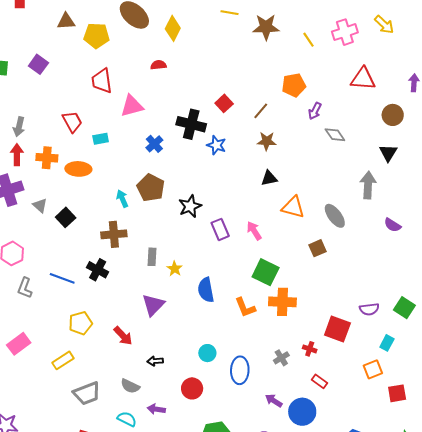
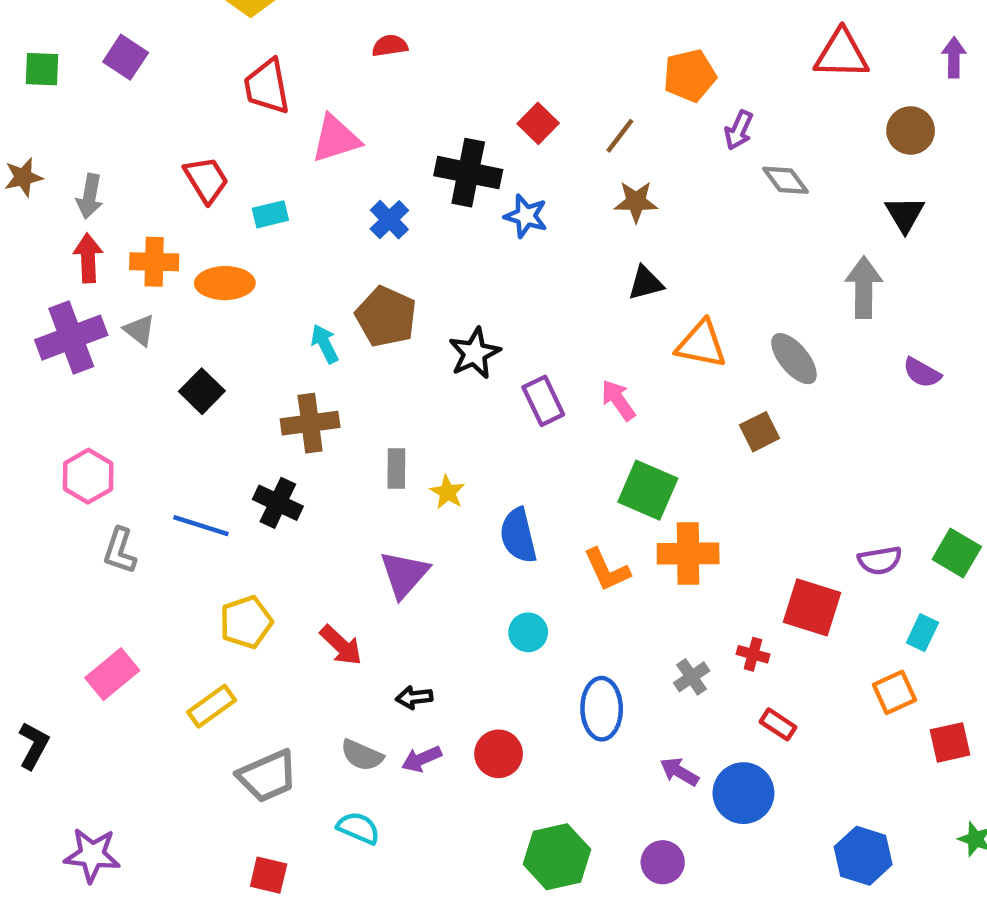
gray triangle: (40, 205) -> (139, 330), moved
cyan circle: (207, 353) -> (528, 632), moved
purple arrow: (156, 409) -> (422, 759), moved, turned -30

